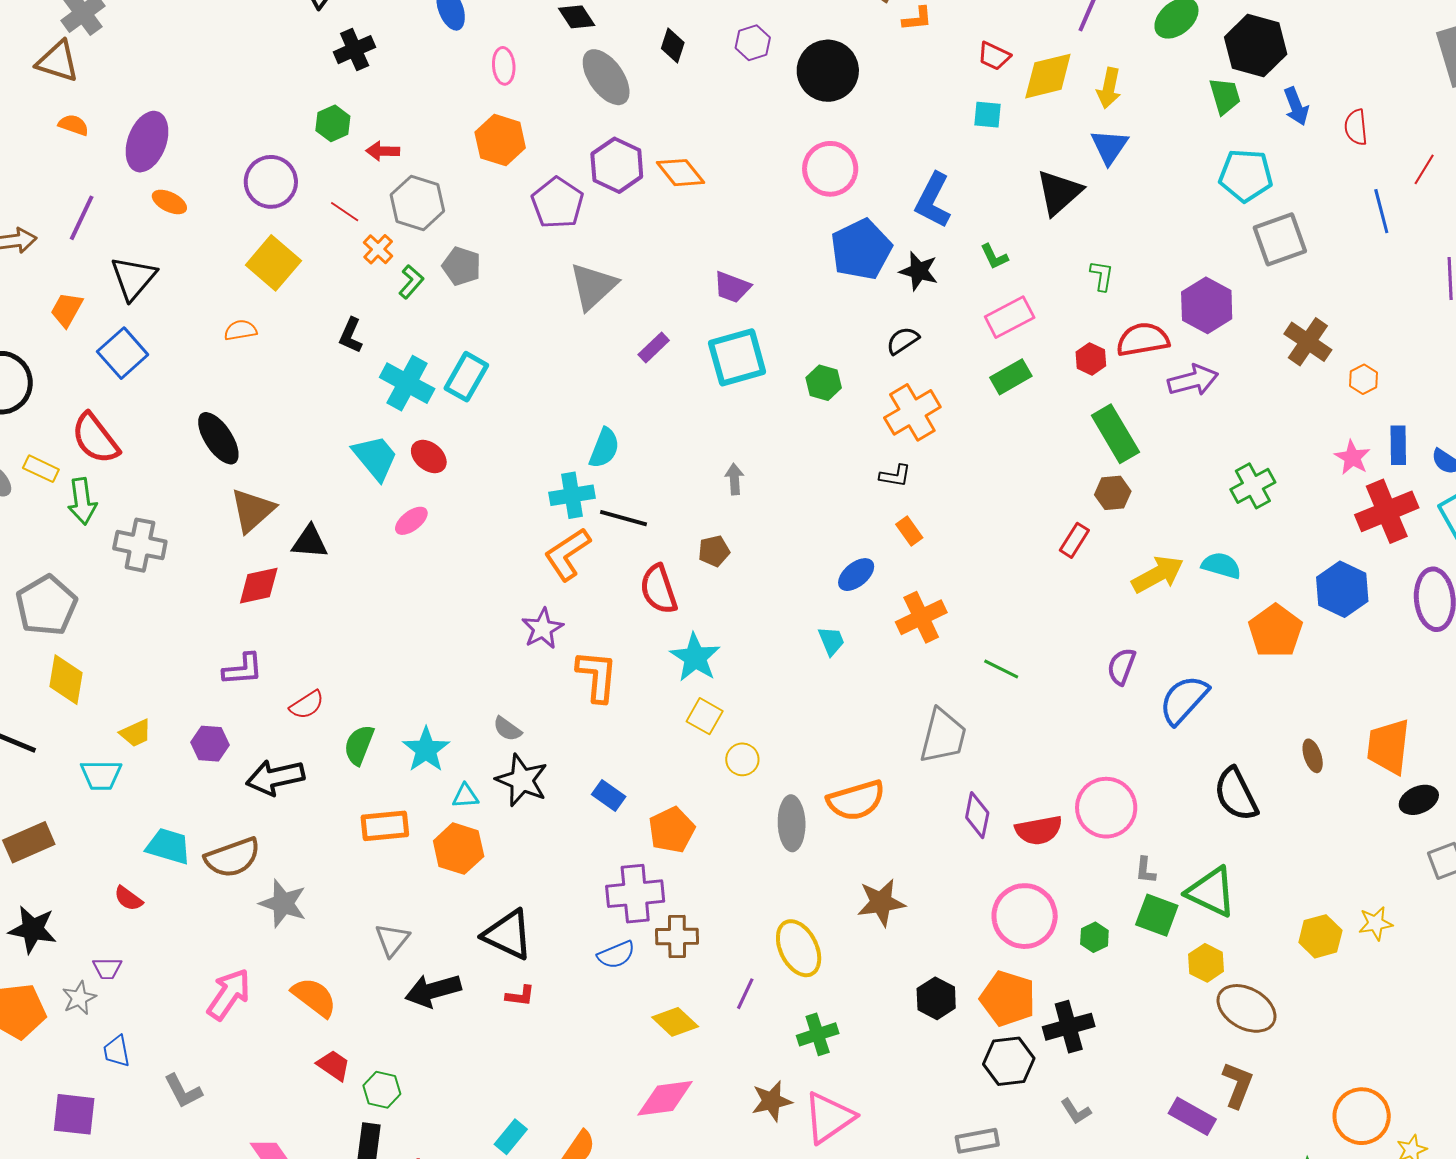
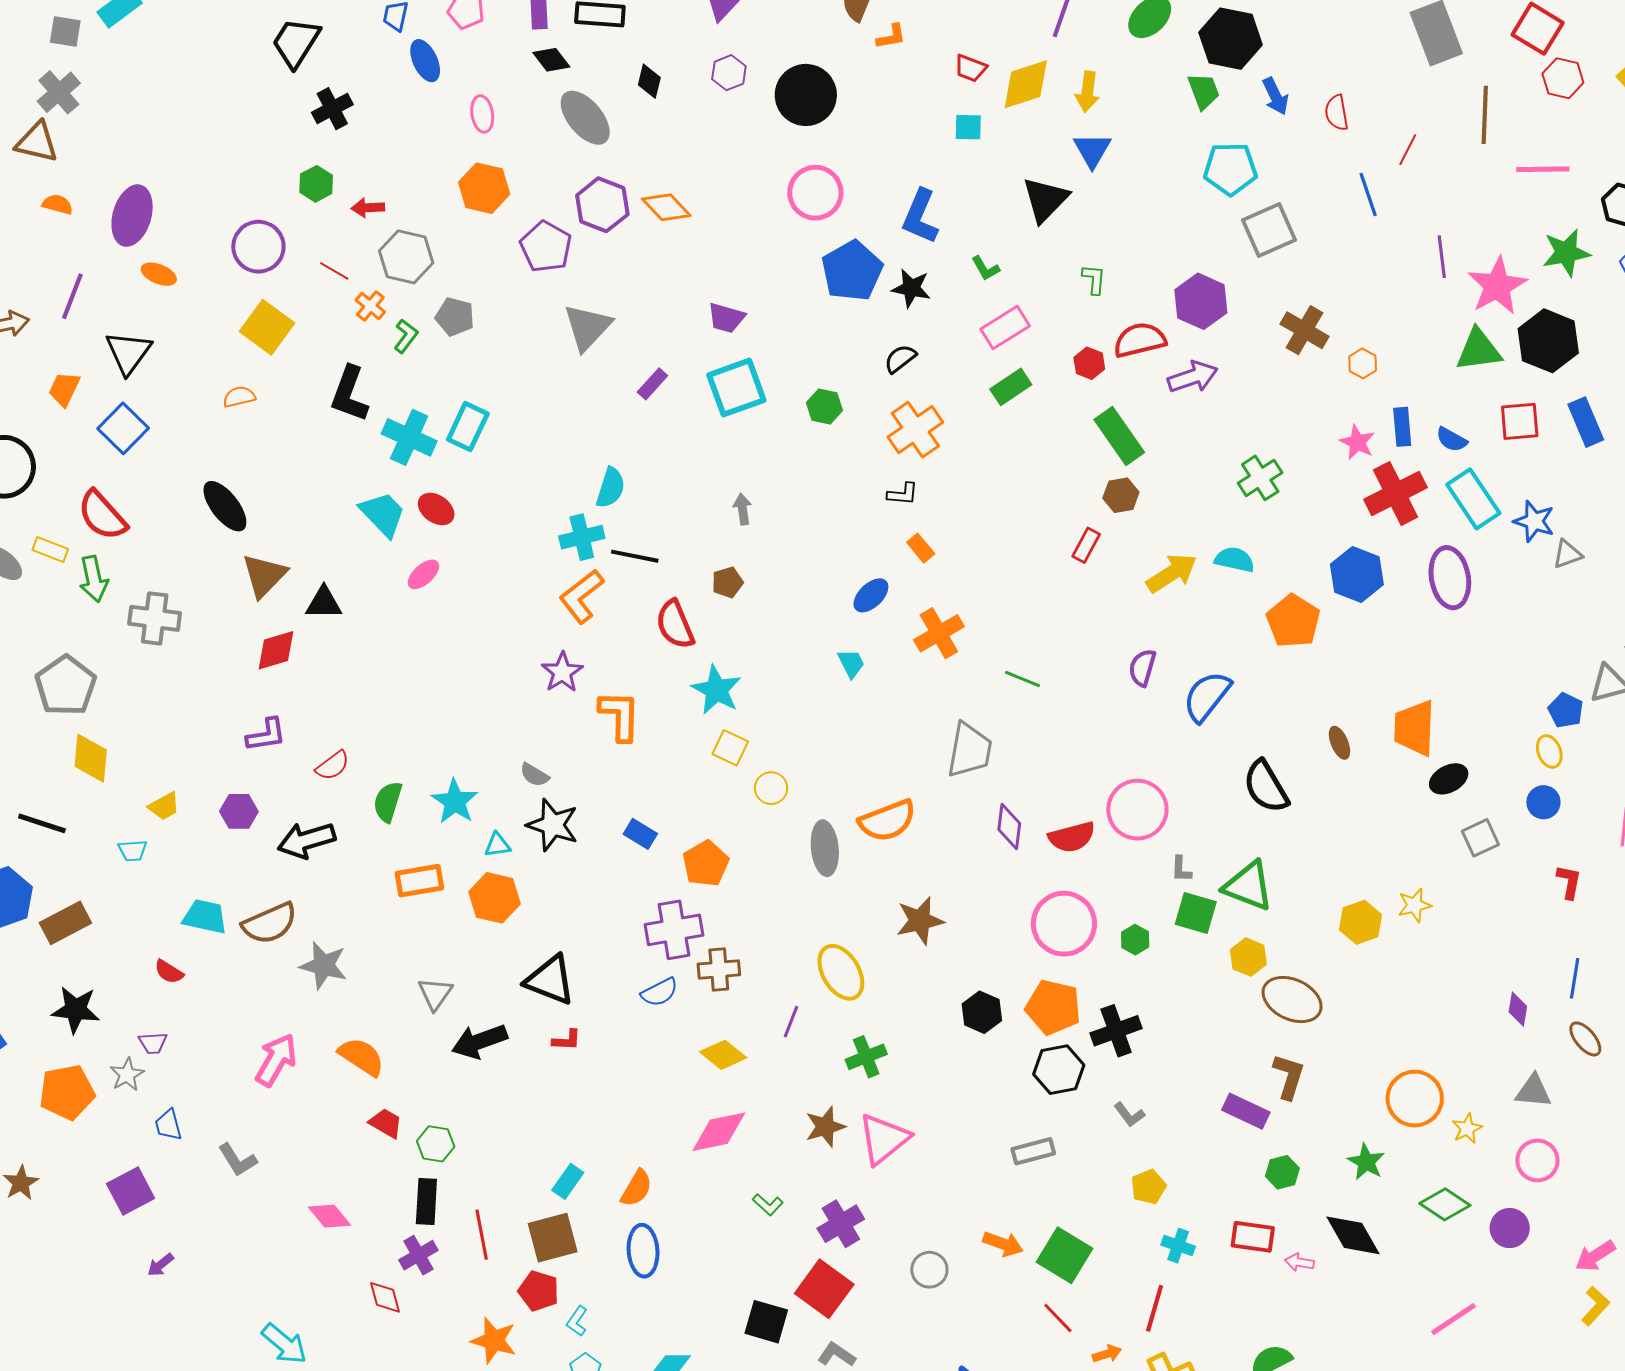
black L-shape: (351, 335) -> (349, 394), size x1.6
cyan trapezoid: (101, 775) -> (133, 851), size x0.7
purple square: (74, 1114) -> (131, 1191), turned -30

